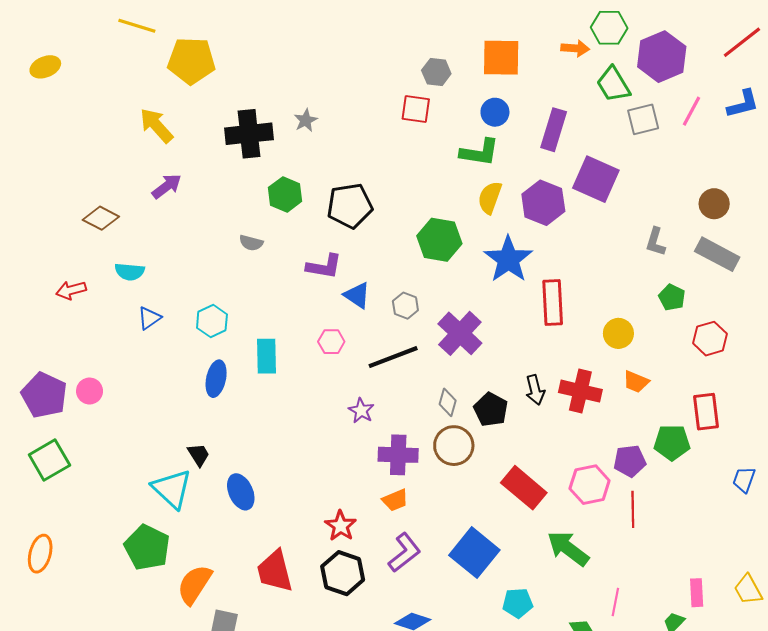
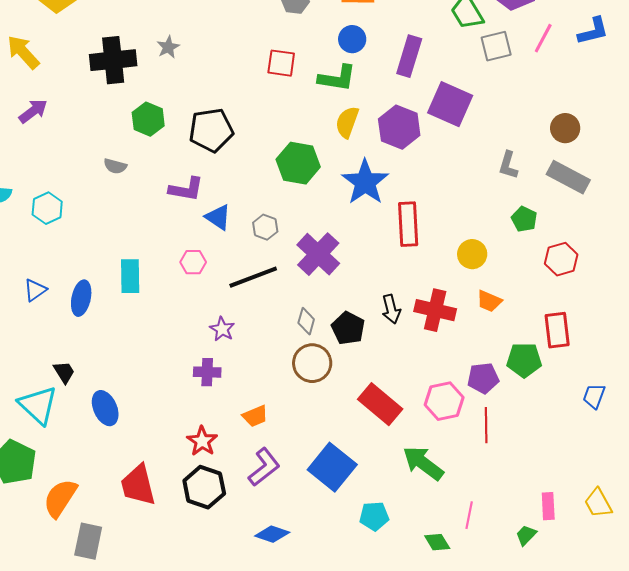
red square: (416, 109) -> (281, 63), moved
blue triangle: (149, 318) -> (35, 290), moved
cyan hexagon: (212, 321) -> (47, 208), moved
purple cross: (398, 455) -> (207, 372), moved, size x0.7

